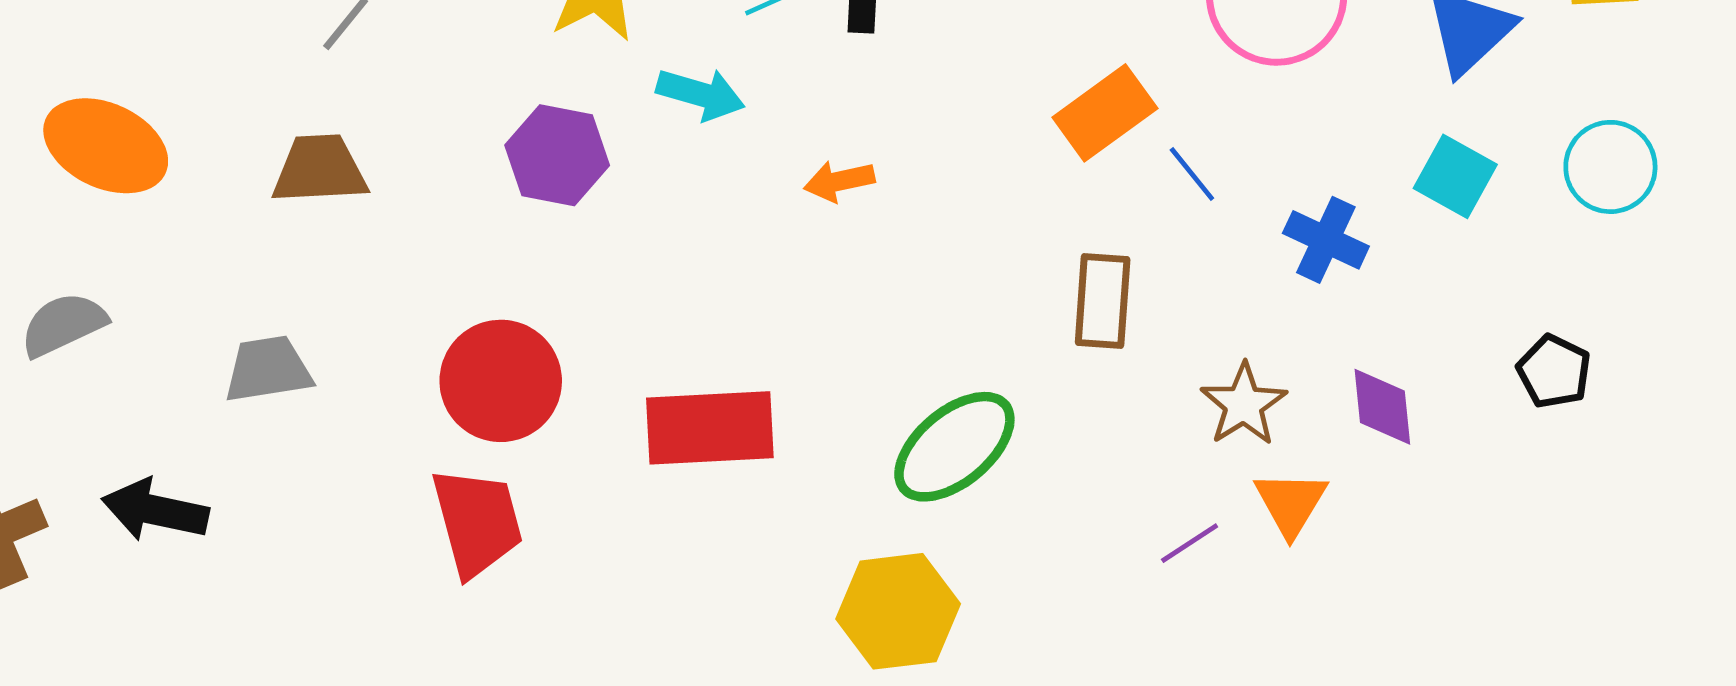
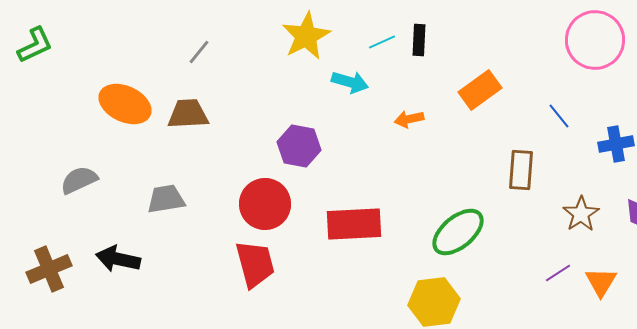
orange rectangle: (1105, 113) -> (480, 90), moved
orange ellipse: (106, 146) -> (125, 104), moved
purple hexagon: (557, 155) -> (299, 146), moved
blue cross: (1326, 240) -> (616, 144), turned -36
orange triangle: (1291, 503) -> (601, 282), moved

